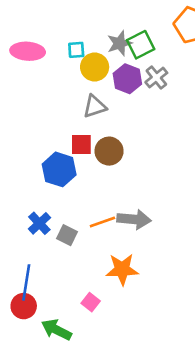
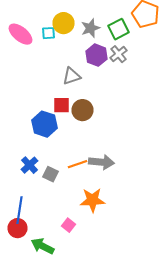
green square: (141, 45) -> (118, 29), moved
cyan square: (76, 50) -> (48, 33), moved
pink ellipse: (28, 51) -> (20, 34), turned 35
yellow circle: (95, 67) -> (64, 23), moved

